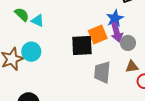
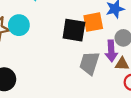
purple arrow: (117, 32) -> (111, 51), moved

